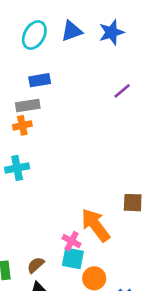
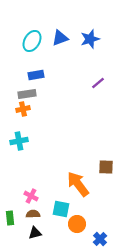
pink cross: (72, 241) -> (31, 196), moved
brown semicircle: (36, 265) -> (33, 214), turned 40

